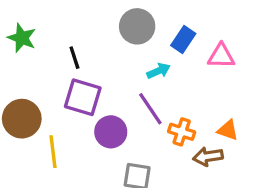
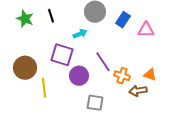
black line: (74, 58) -> (51, 16), moved
cyan arrow: (159, 71) -> (80, 34), moved

